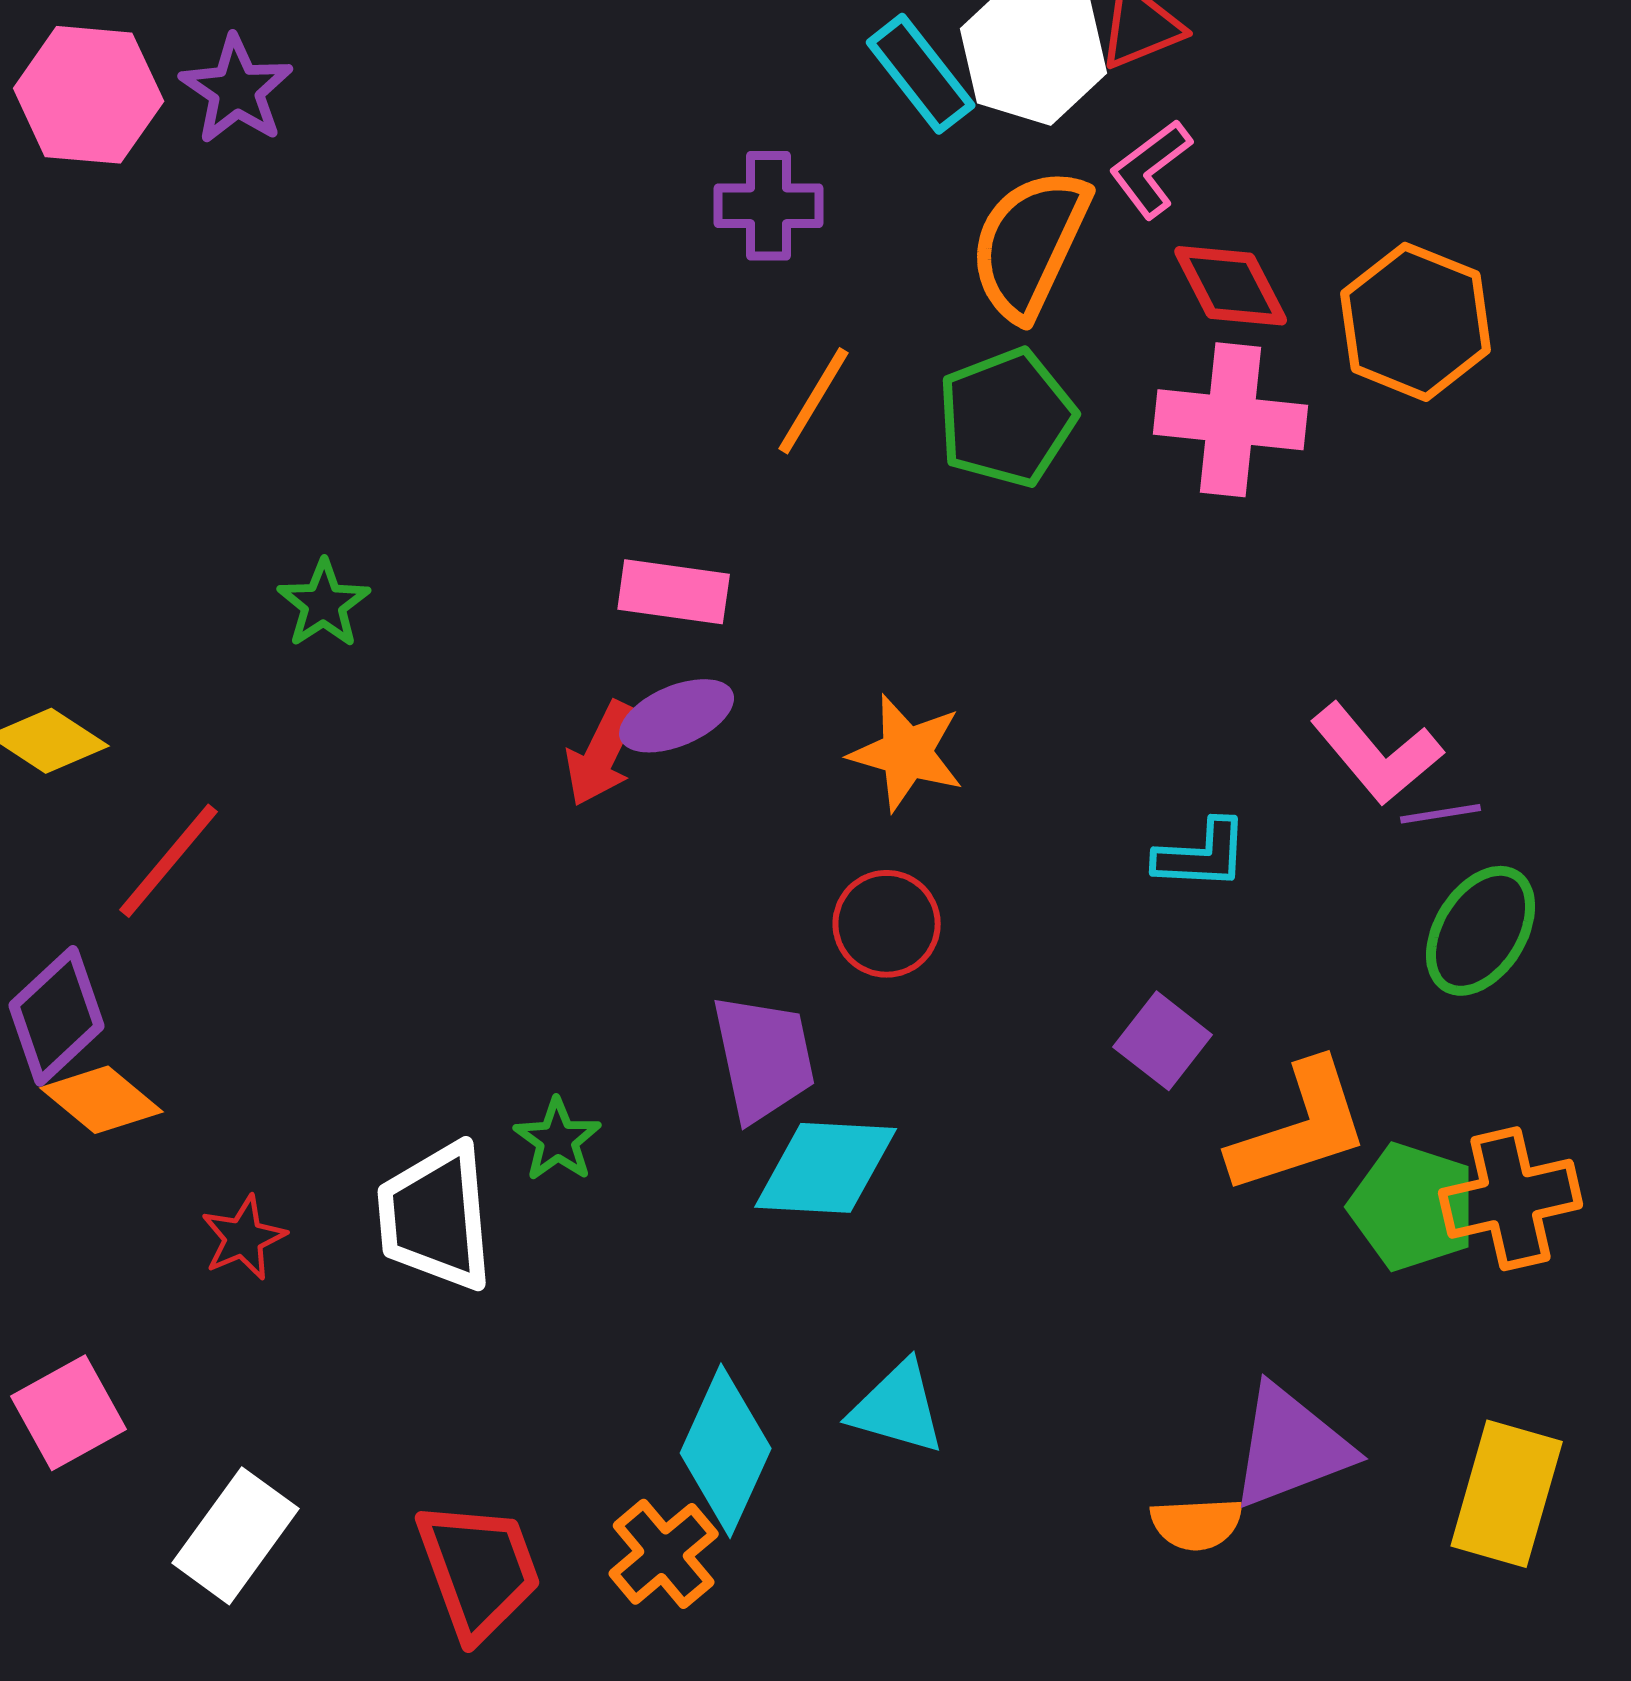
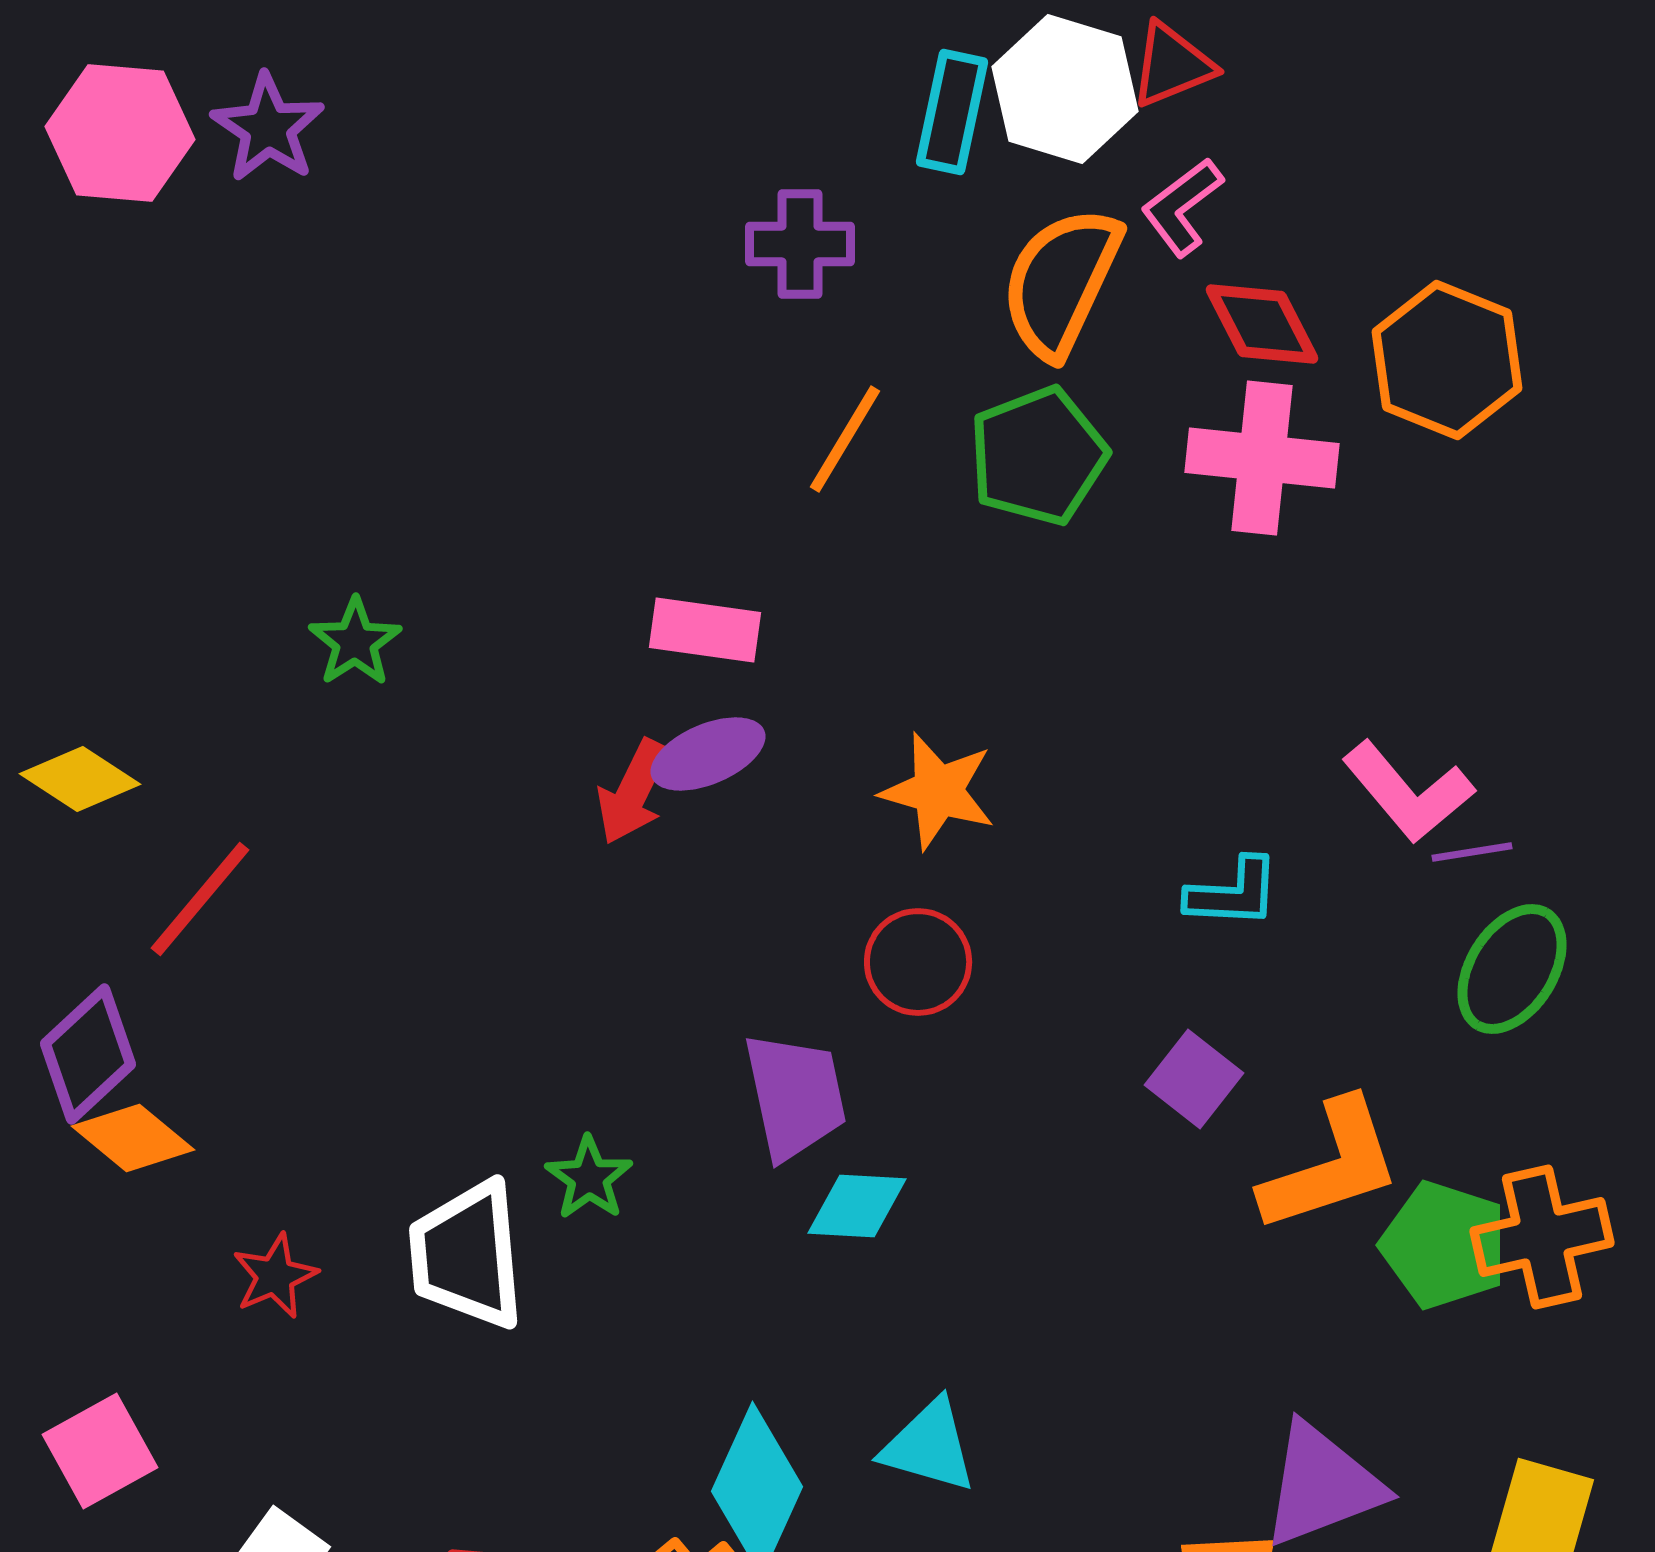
cyan rectangle: (921, 74) -> (952, 112), turned 50
cyan diamond: (826, 1168) -> (857, 1206), size x0.7

